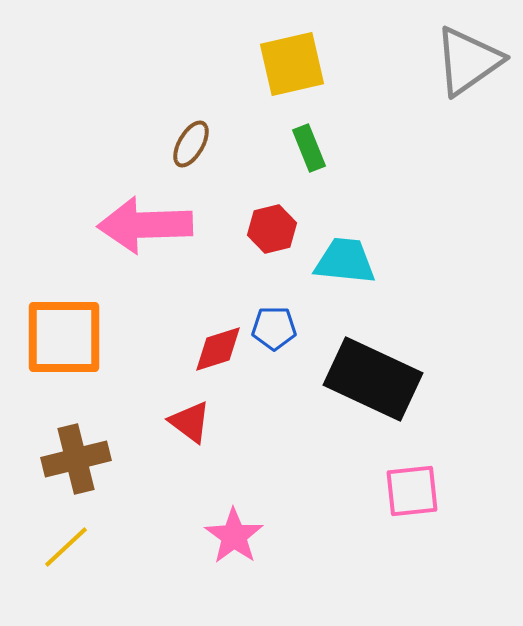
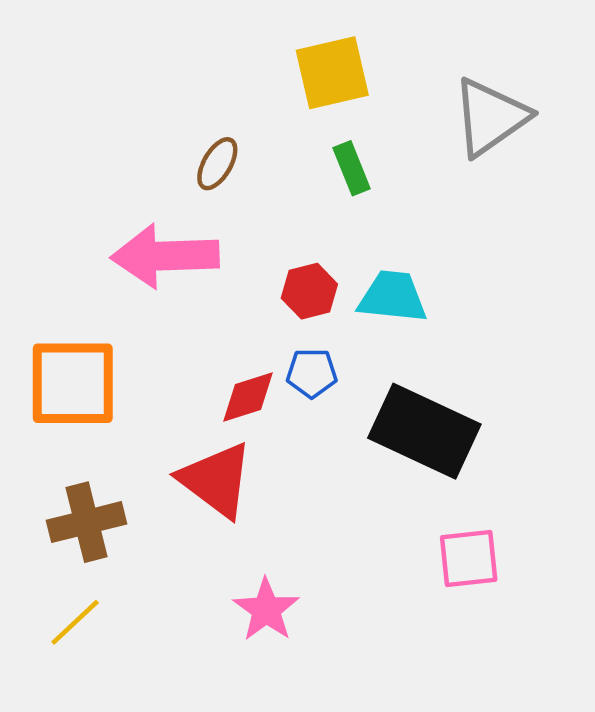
gray triangle: (468, 61) -> (490, 117), moved
red hexagon: (272, 229) -> (309, 291), moved
red triangle: (190, 422) -> (216, 480), size x1.6

